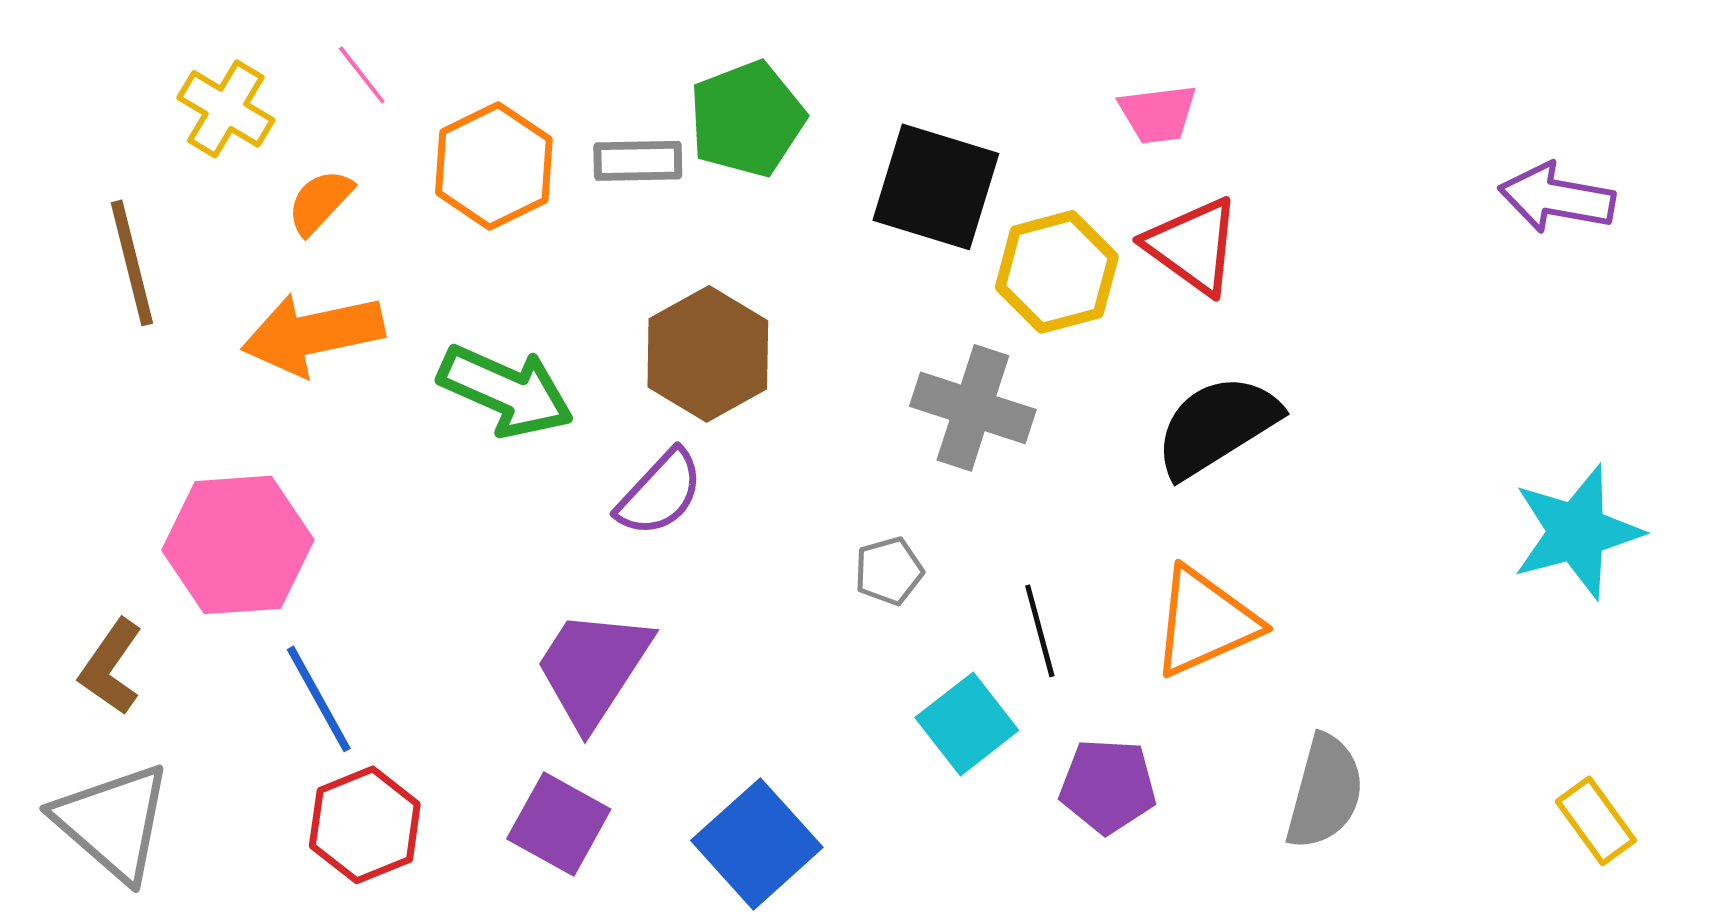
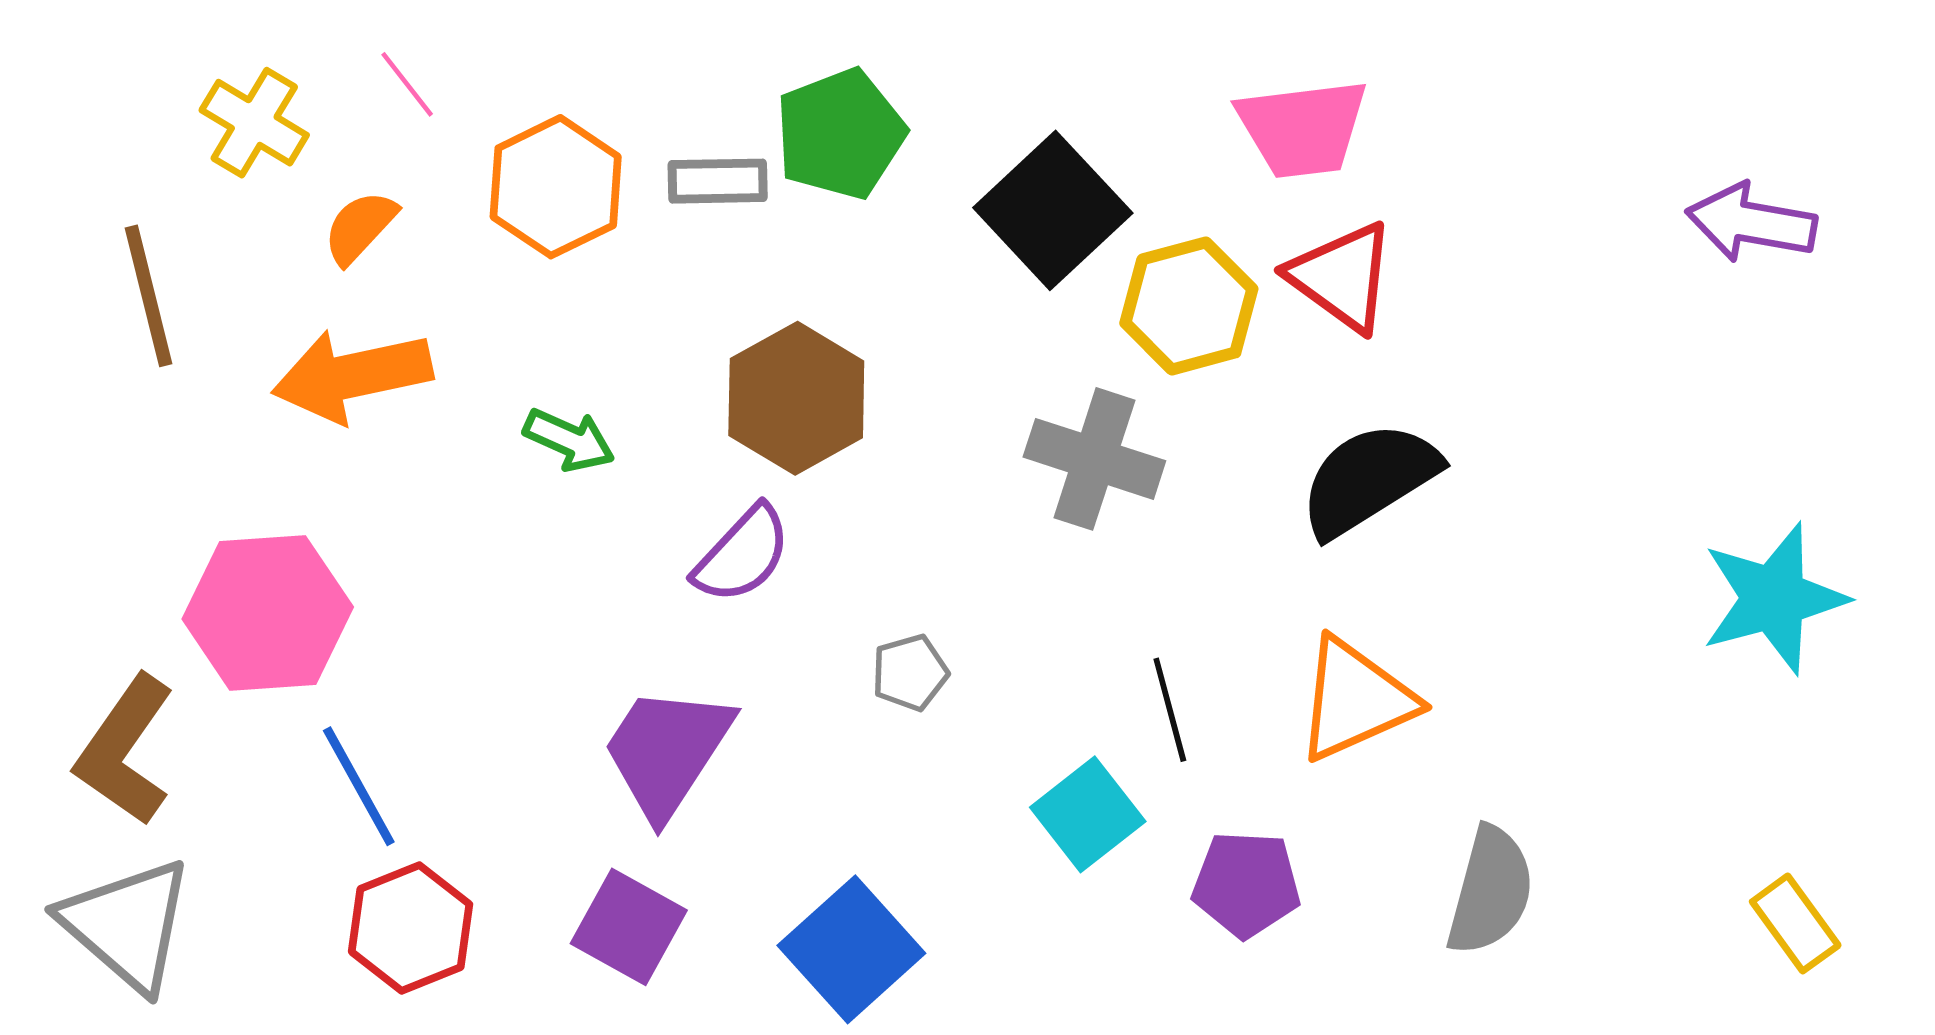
pink trapezoid: (1158, 114) -> (1303, 128), size x1.5
black square: (936, 187) -> (1053, 210), turned 30
green arrow: (506, 391) -> (569, 440), size x0.6
gray pentagon: (889, 571) -> (910, 673), moved
brown L-shape: (111, 667) -> (125, 750), size x1.4

